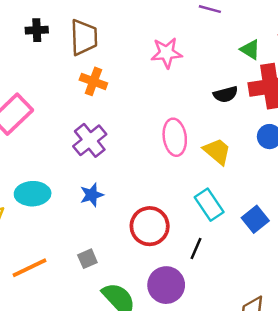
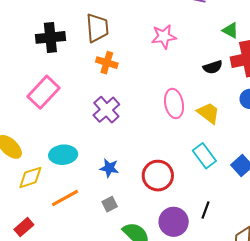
black cross: (37, 30) -> (50, 37), moved, size x1.6
blue star: (92, 195) -> (109, 168), moved, turned 30
black line: (196, 248) -> (206, 210), moved
orange line: (29, 268) -> (65, 198), moved

